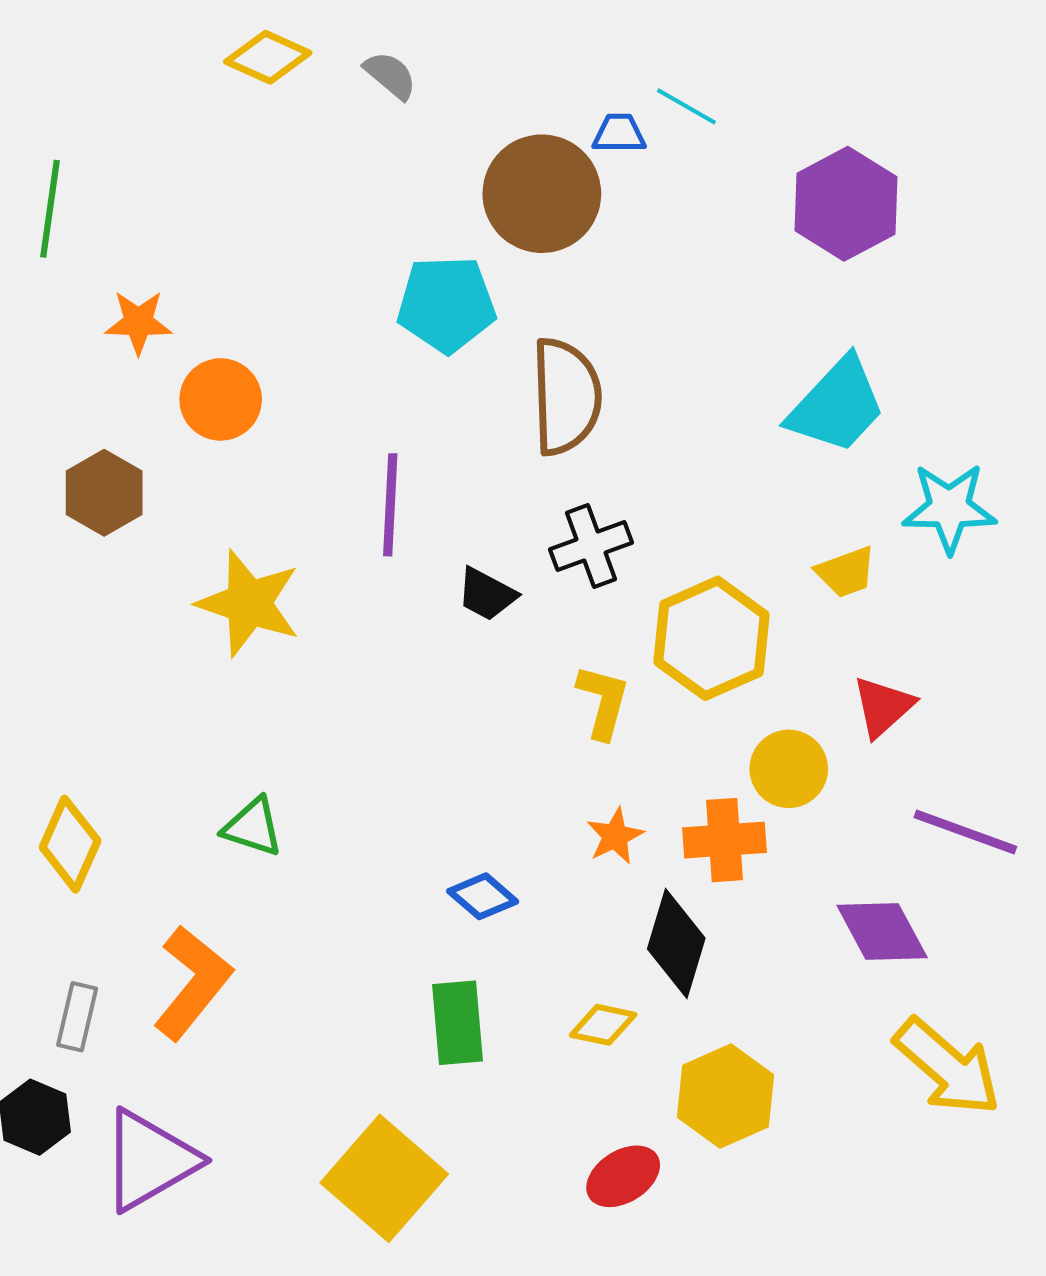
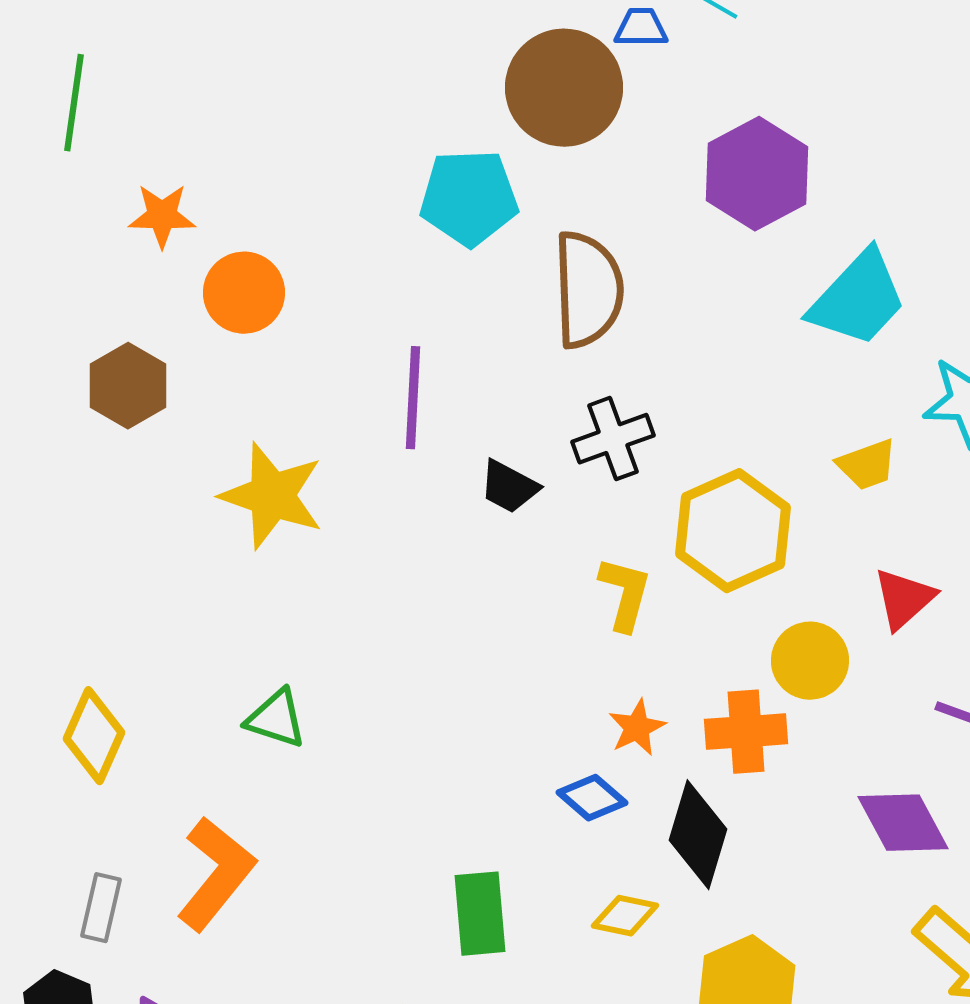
purple hexagon: (846, 204) -> (757, 174), moved
blue diamond: (483, 896) -> (592, 798), moved

